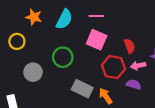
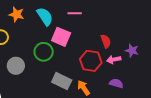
cyan semicircle: (64, 19) -> (45, 16), turned -60
pink square: (97, 40) -> (61, 37), moved
purple semicircle: (134, 84) -> (116, 83), moved

